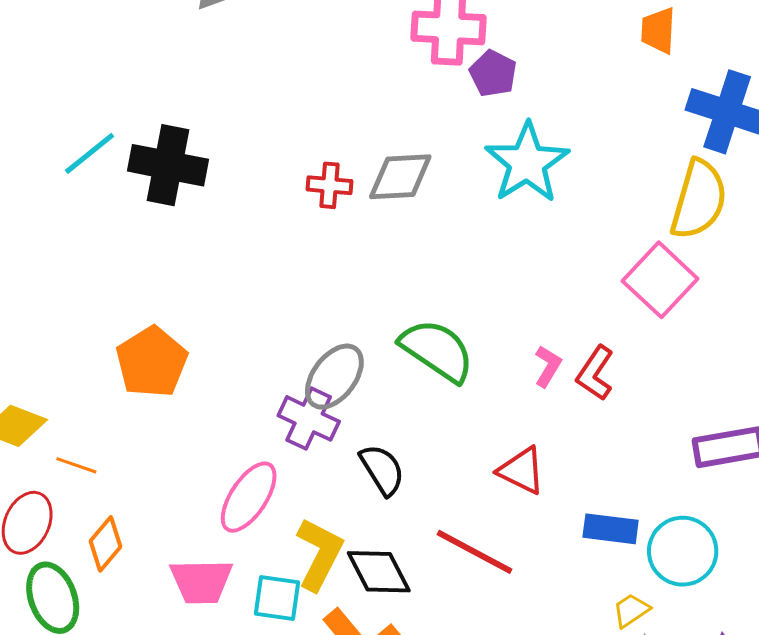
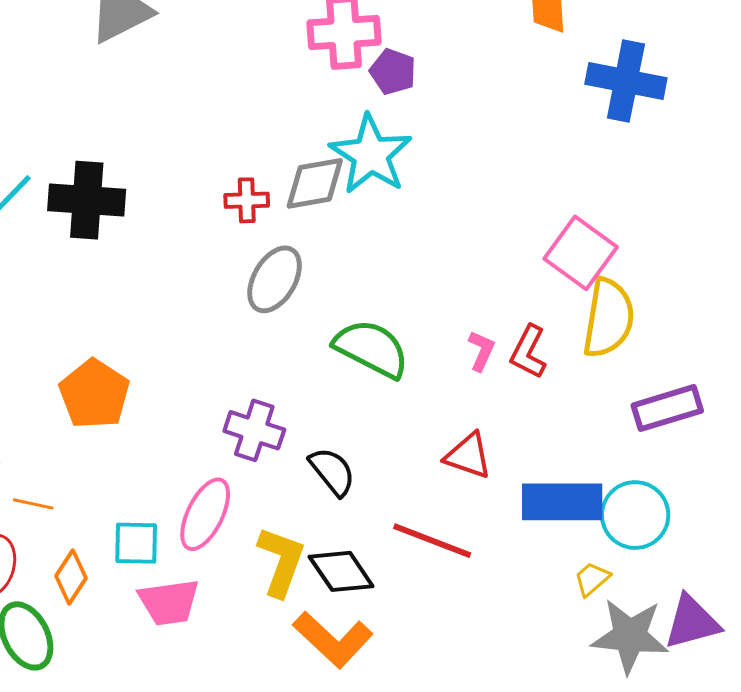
cyan star: (527, 163) -> (371, 155), moved
yellow semicircle: (699, 200) -> (608, 318), moved
gray ellipse: (334, 377) -> (275, 279), moved
blue rectangle: (611, 529) -> (562, 502), size x1.5
cyan square: (277, 598) -> (136, 543), moved

